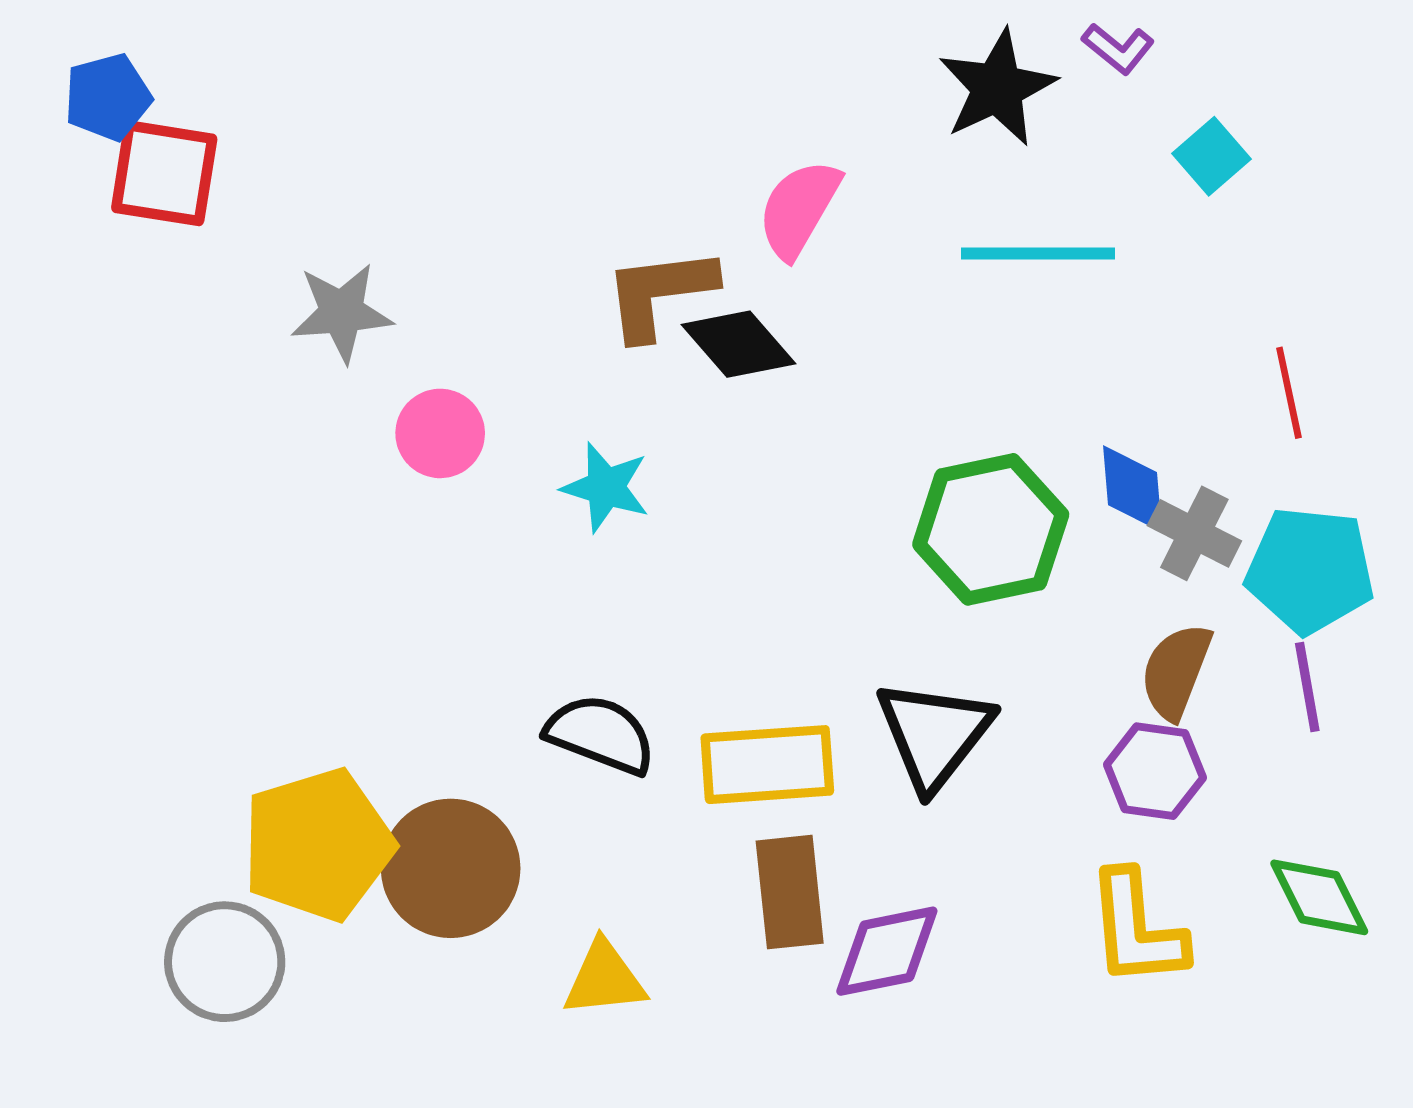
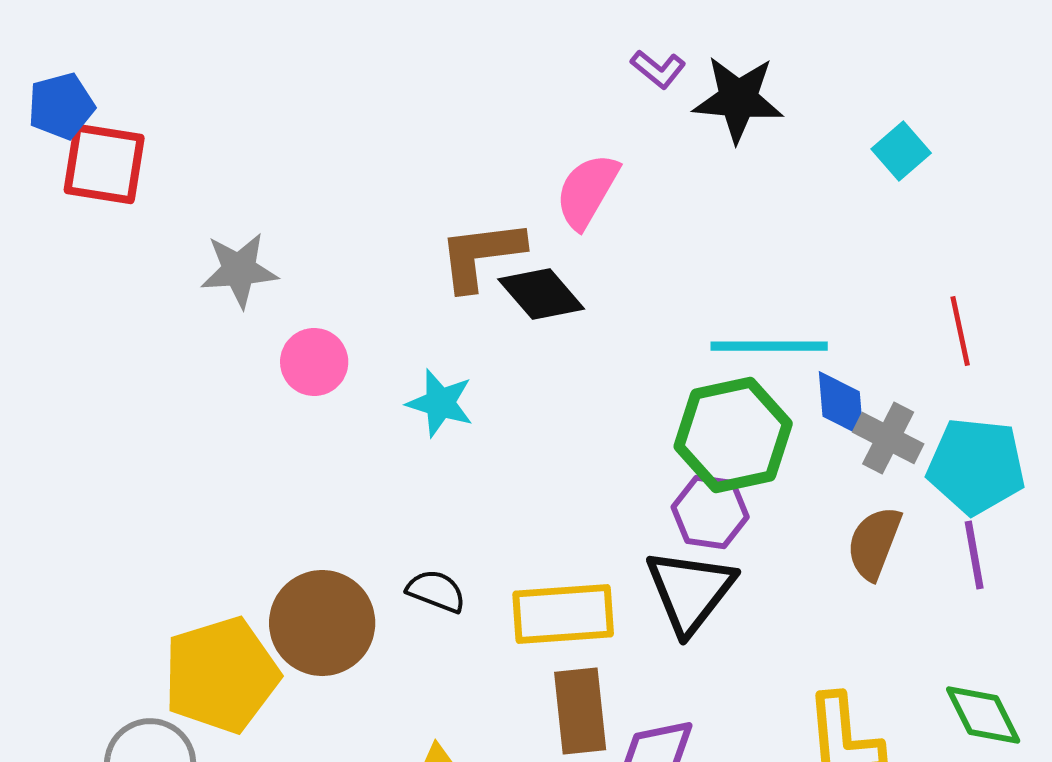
purple L-shape: (1118, 48) -> (658, 69), moved
black star: (997, 88) -> (738, 99), turned 30
cyan line: (1038, 253) -> (769, 346), moved
black semicircle: (600, 734) -> (436, 591), size x0.7
purple hexagon: (1155, 771) -> (710, 512), moved
brown circle: (451, 868) -> (322, 623), moved

